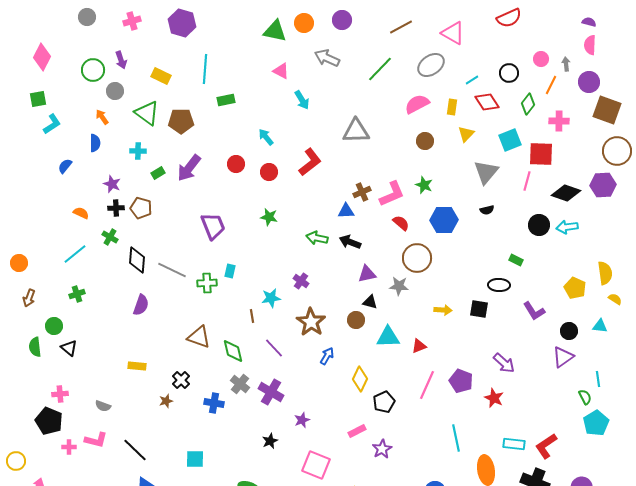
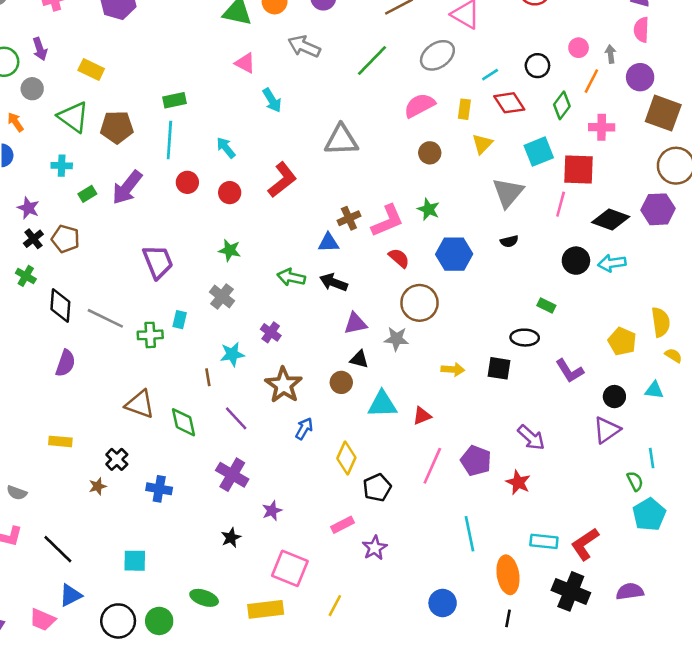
cyan line: (205, 69) -> (169, 140), moved
black cross: (116, 208) -> (33, 239), turned -35
gray cross: (240, 384) -> (222, 296), moved

